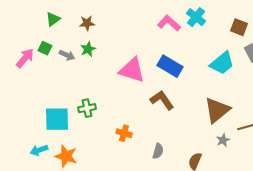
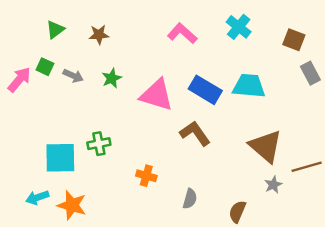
pink L-shape: (169, 23) -> (182, 33), moved
green star: (88, 49) -> (112, 78), moved
cyan trapezoid: (222, 63) -> (249, 86), moved, turned -136
brown triangle: (217, 110) -> (266, 146), turned -40

